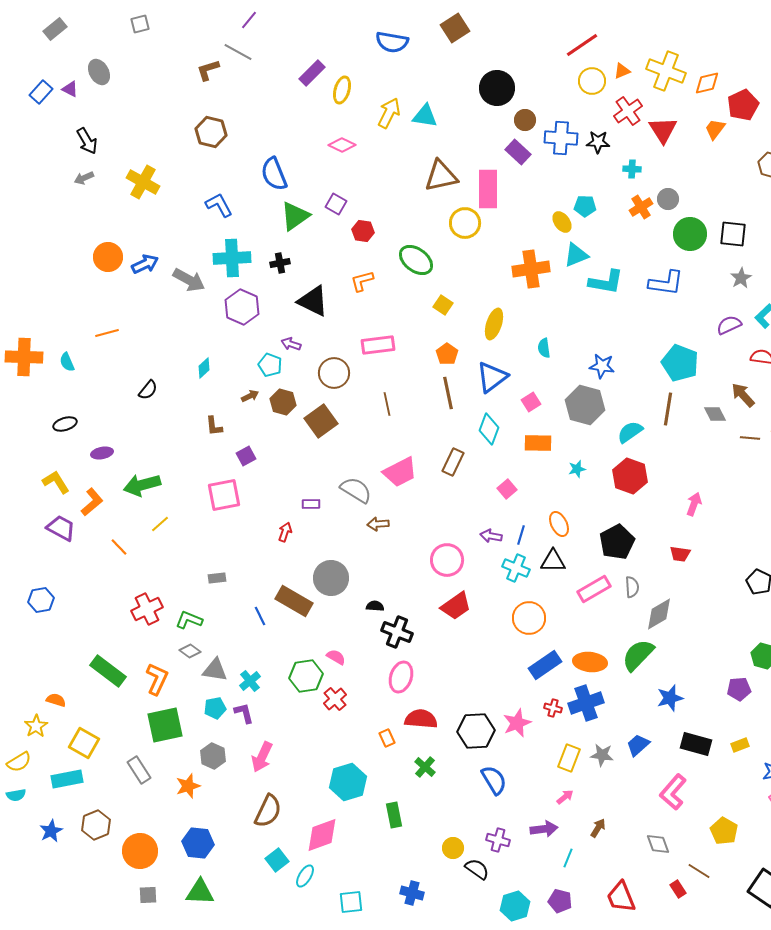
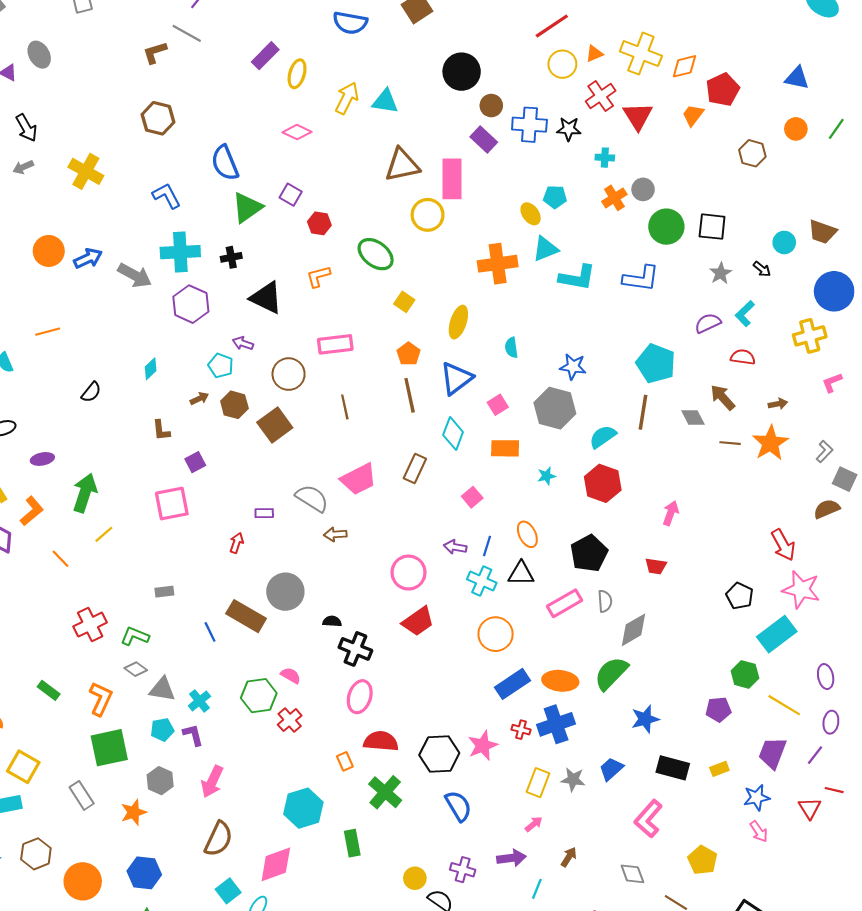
green arrow: (142, 485) -> (85, 493), turned 123
green rectangle: (108, 671) -> (49, 690), size x0.6
green cross: (425, 767) -> (385, 792), size x1.5

